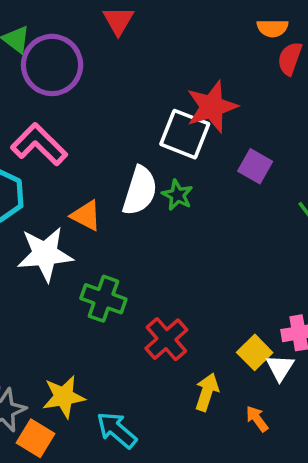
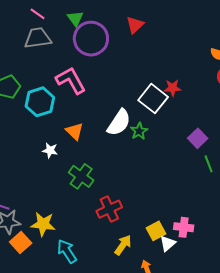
red star: (212, 107) -> (173, 88), size x0.6
purple square: (255, 166) -> (198, 138), moved
orange triangle: (86, 216) -> (75, 131), moved
white star: (45, 254) -> (50, 150), moved, size x0.5

